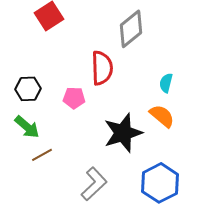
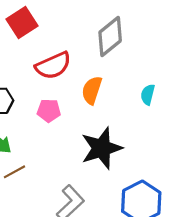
red semicircle: (102, 68) -> (53, 66), moved, turned 68
orange semicircle: (162, 116) -> (92, 90), moved, turned -112

